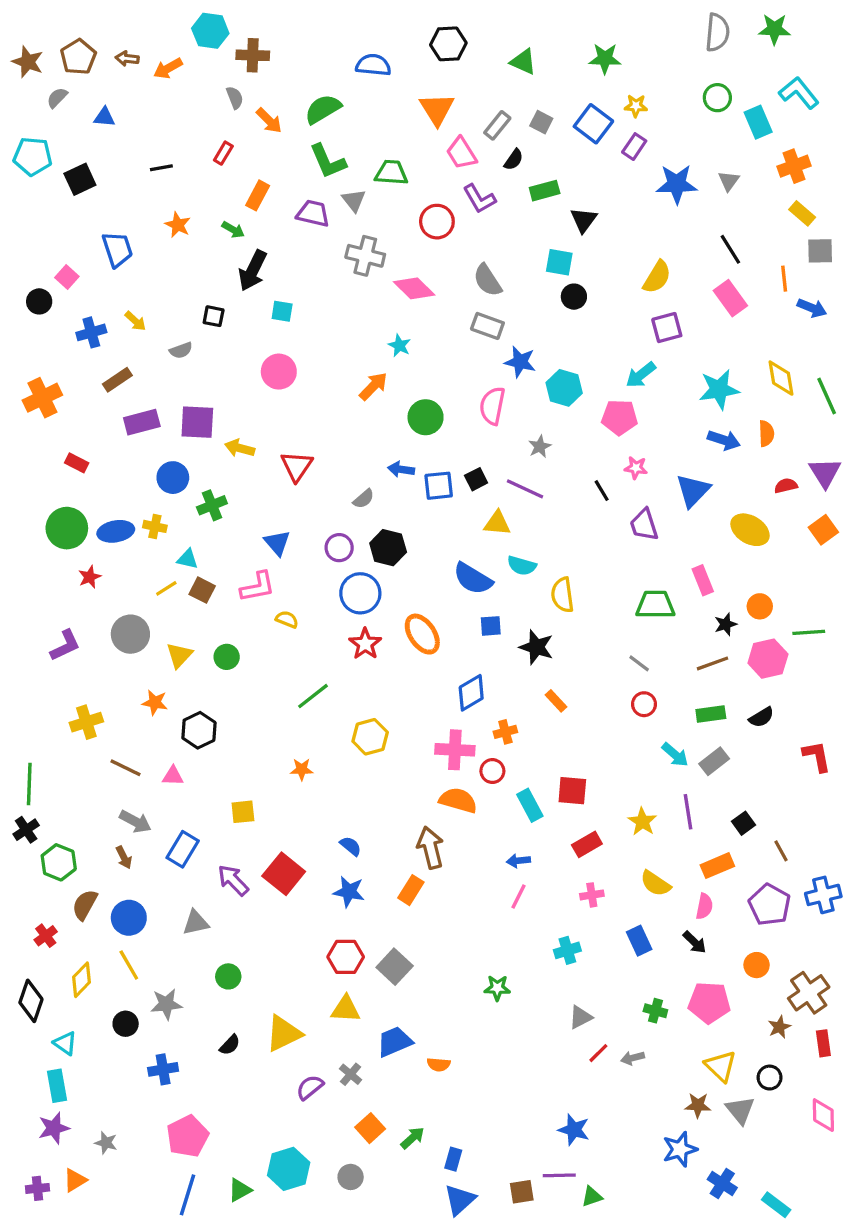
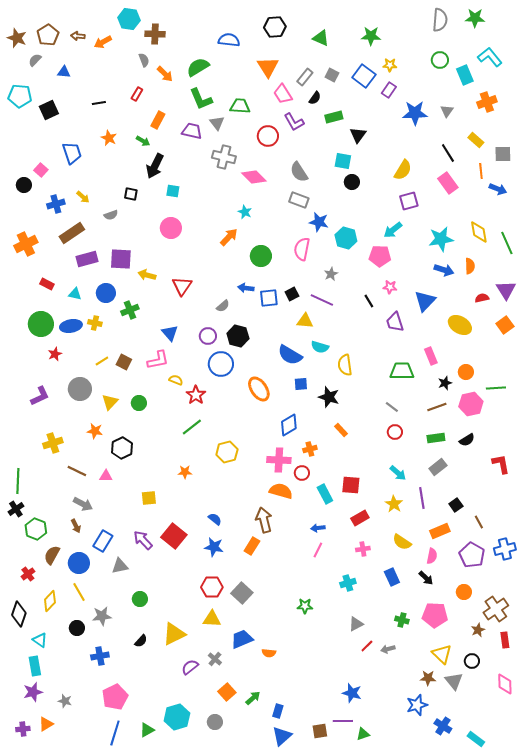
yellow rectangle: (802, 213) -> (476, 140), moved
brown rectangle: (117, 380) -> (72, 233), size x1.4
cyan triangle: (187, 559) -> (75, 294), moved
red star: (365, 644) -> (196, 395), moved
cyan arrow: (675, 755) -> (398, 473), moved
blue rectangle: (183, 849) -> (103, 541), moved

